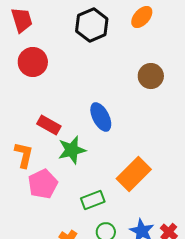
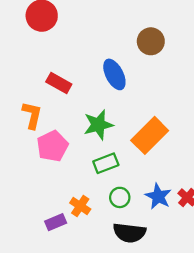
brown circle: (151, 76) -> (151, 41), moved
green star: (72, 150) -> (98, 125), moved

